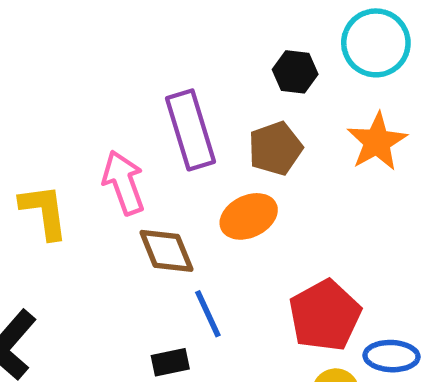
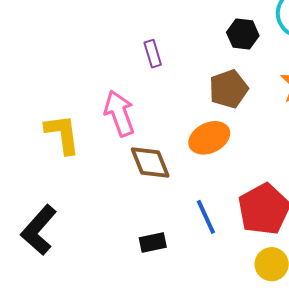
purple rectangle: (191, 130) -> (153, 54), moved, size x0.5
blue line: (208, 314) -> (206, 217), moved

